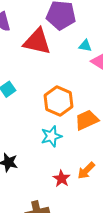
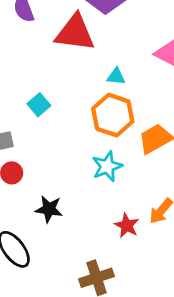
cyan triangle: (85, 46) -> (116, 76), moved

